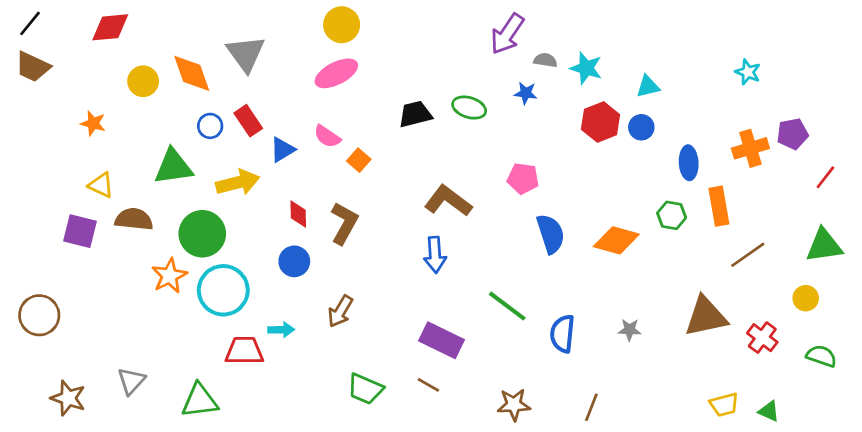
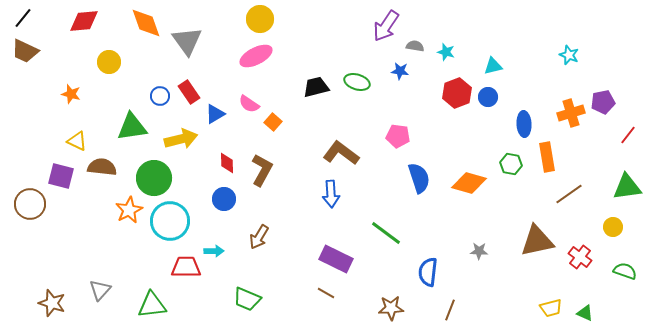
cyan star: (586, 68) -> (446, 52), size x0.7
orange diamond: (192, 73) -> (146, 23), moved
brown circle: (39, 315) -> (30, 204), moved
blue semicircle: (562, 334) -> (428, 272), moved
green trapezoid: (365, 389) -> (247, 299), moved

